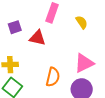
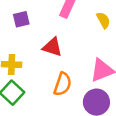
red triangle: (38, 38) -> (52, 47), moved

